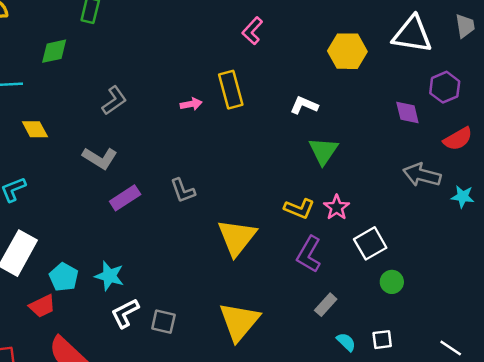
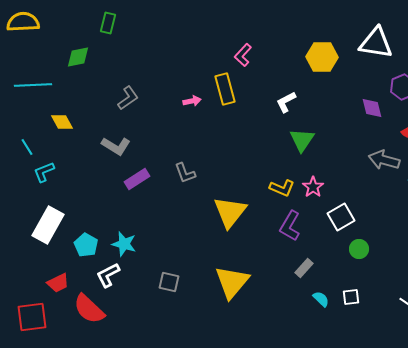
pink L-shape: (252, 31) -> (243, 55), moved
white L-shape: (304, 105) -> (286, 102), turned -50
red trapezoid: (42, 306) -> (58, 283), moved
white L-shape: (125, 313) -> (108, 275), moved

